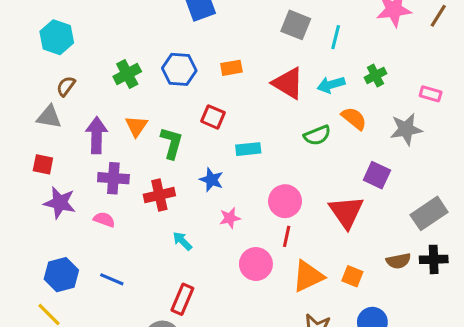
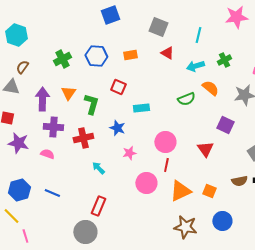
gray square: (296, 25) -> (158, 27), moved
red triangle: (288, 83) -> (167, 53), moved, size x0.6
red triangle: (346, 212) -> (205, 149), size x0.7

